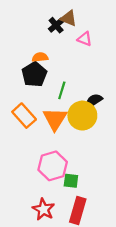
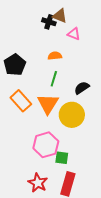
black cross: (56, 25) -> (49, 22), turned -32
orange semicircle: (40, 57) -> (55, 56), moved
black pentagon: (34, 74) -> (15, 65), moved
yellow circle: (82, 116) -> (72, 115), moved

